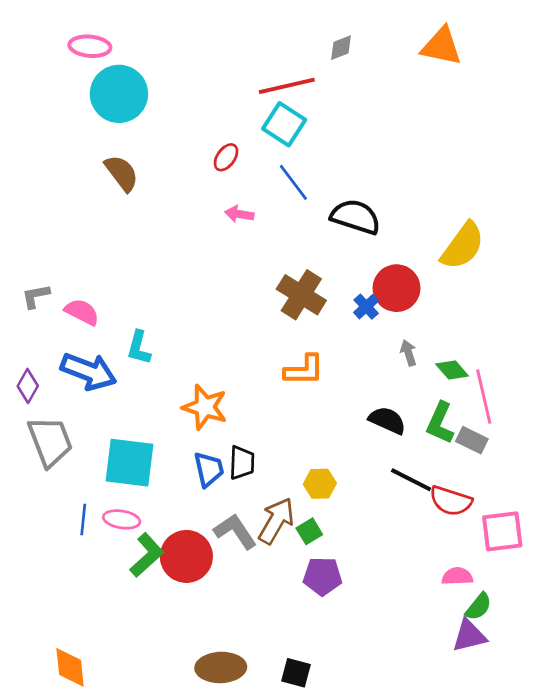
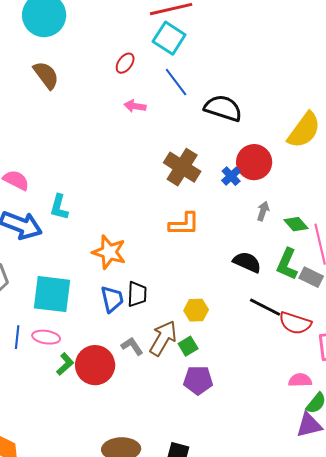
gray arrow: (408, 353) -> (263, 211), turned 36
gray L-shape: (235, 531) -> (132, 346), size x0.7
green L-shape: (147, 555) -> (65, 364), size x0.7

